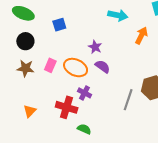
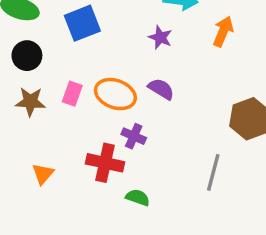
blue square: (59, 25) -> (82, 23), size x1.5
purple star: (95, 47) -> (160, 37), moved
gray line: (128, 100) -> (213, 172), moved

